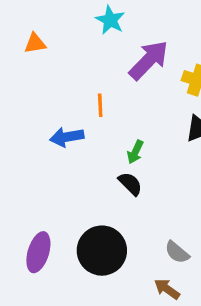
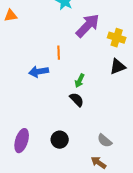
orange triangle: (35, 43) -> (11, 16), moved
black circle: (102, 251) -> (60, 140), size x0.6

